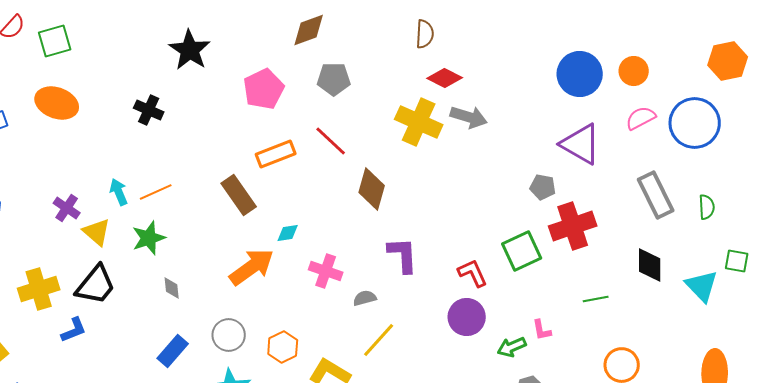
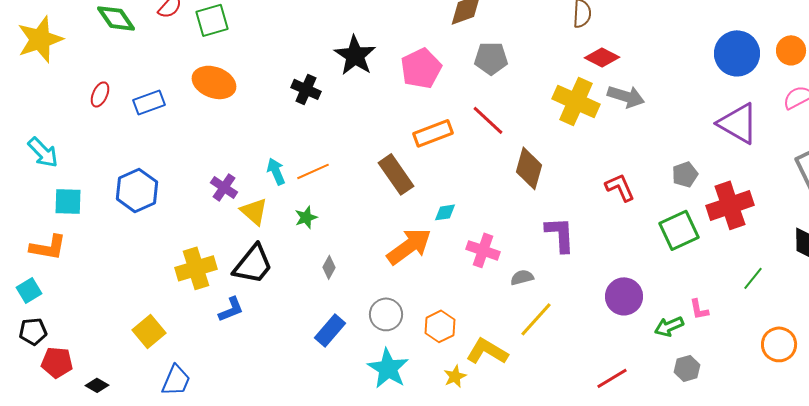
black star: (190, 50) -> (355, 55), moved
gray pentagon: (543, 187) -> (685, 174), moved, turned -30
green star: (149, 238) -> (306, 217), size x0.7
red L-shape: (473, 273) -> (620, 187), moved
gray diamond: (172, 288) -> (329, 267), turned 35
green line: (596, 299) -> (753, 278), turned -40

